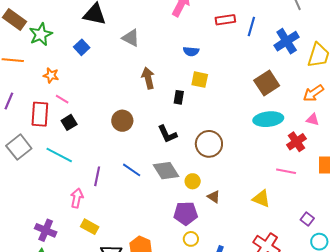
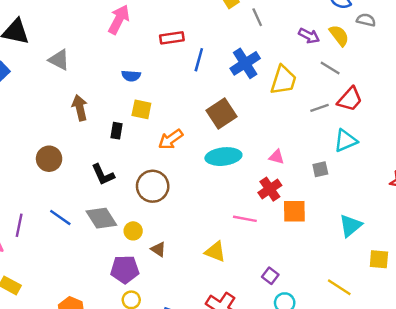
blue line: (251, 27) -> (199, 60), moved
orange arrow: (313, 93) -> (171, 139), moved
red cross: (296, 142) -> (270, 189), moved

